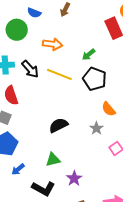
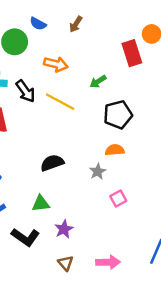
black pentagon: (95, 79) -> (118, 115), moved, turned 30
orange semicircle: (109, 109) -> (115, 150), turned 119

